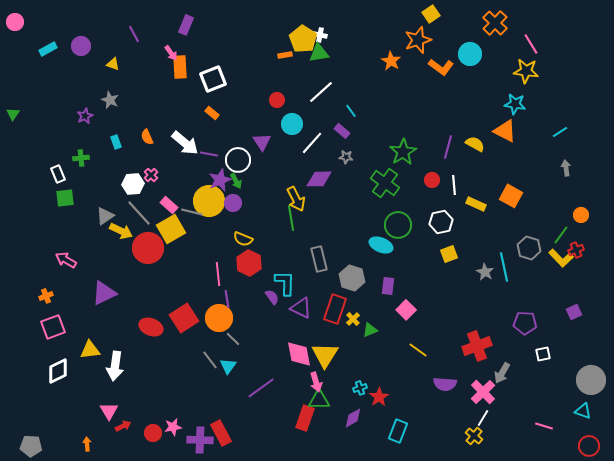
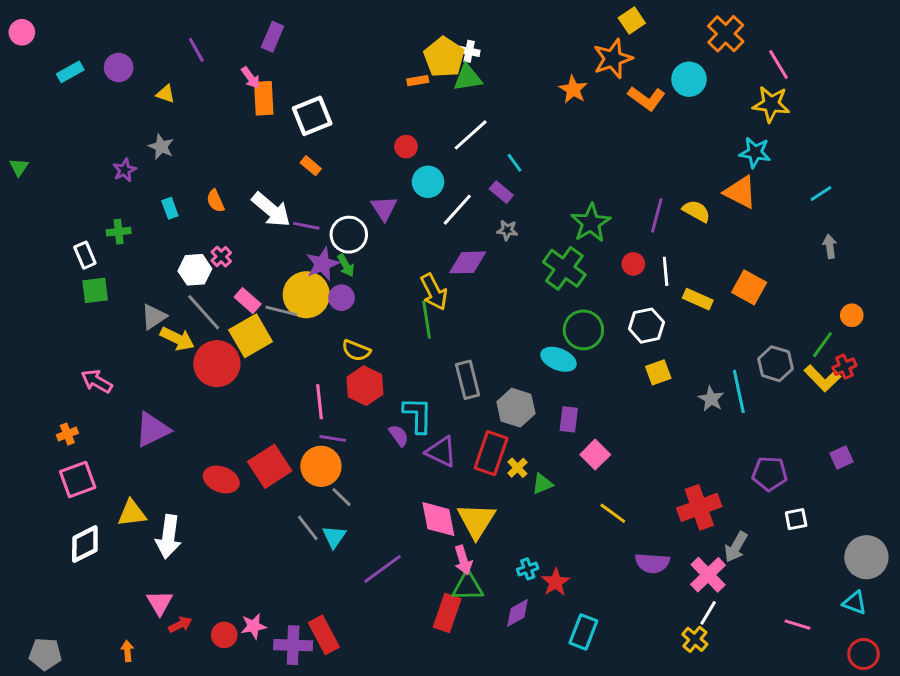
purple line: (227, 299) -> (333, 438), turned -72

